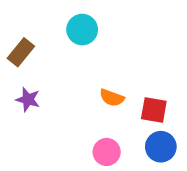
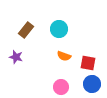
cyan circle: (82, 30) -> (59, 29), moved
brown rectangle: (21, 52) -> (26, 30), moved

